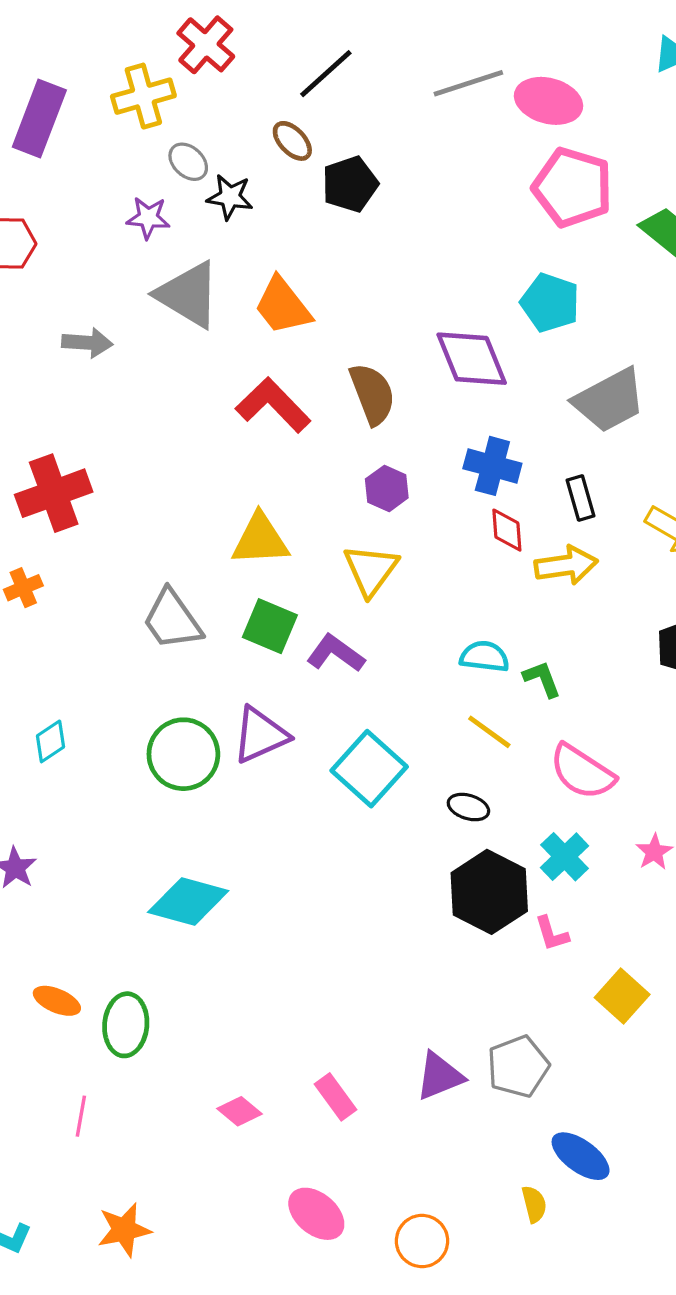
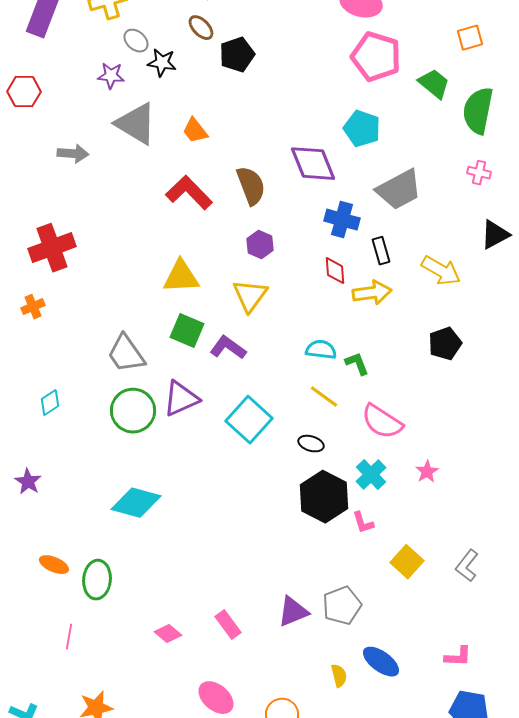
orange trapezoid: (283, 306) -> (195, 131), size x0.7
blue cross: (492, 466) -> (342, 220), moved
gray trapezoid: (172, 620) -> (126, 354), moved
yellow semicircle: (534, 1204) -> (339, 676), moved

